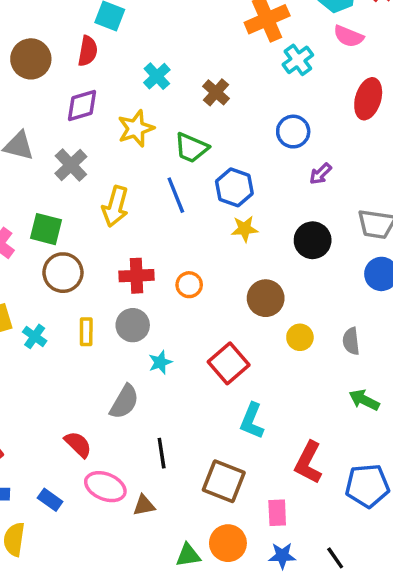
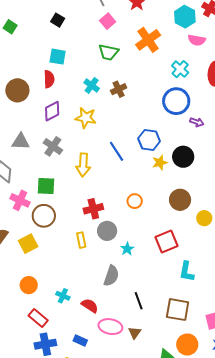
cyan cross: (298, 60) -> (180, 69), moved
brown cross: (216, 92) -> (119, 89), moved, turned 35
yellow star: (136, 128) -> (86, 118), turned -30
blue circle: (293, 132) -> (176, 101), size x1.4
green trapezoid: (191, 148) -> (109, 52), moved
purple arrow: (320, 174) -> (197, 122), turned -104
black circle: (313, 240) -> (183, 157), moved
brown circle: (63, 273) -> (44, 216), moved
red cross: (136, 276) -> (93, 209), moved
cyan cross: (35, 336) -> (63, 296), moved
red square: (229, 363) -> (167, 241), turned 30
brown triangle: (144, 505) -> (135, 333), turned -32

